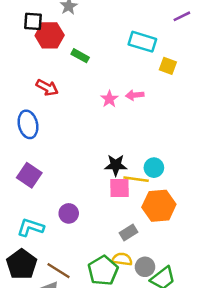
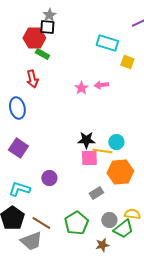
black square: (33, 21) -> (47, 27), moved
green rectangle: (80, 56) -> (42, 54), moved
red arrow: (47, 87) -> (32, 79), turned 48
yellow semicircle: (122, 259) -> (132, 214), moved

